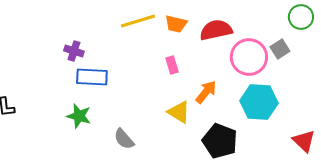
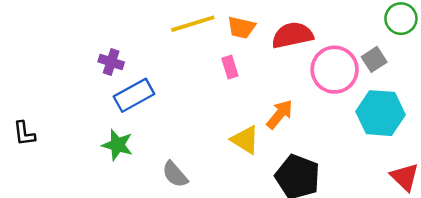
pink rectangle: (172, 65) -> (230, 67), moved
blue rectangle: (92, 77) -> (134, 95), turned -32
cyan hexagon: (259, 102) -> (381, 113), moved

